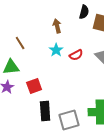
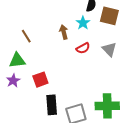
brown arrow: (57, 26) -> (64, 32), moved
cyan star: (56, 50) -> (83, 23), moved

